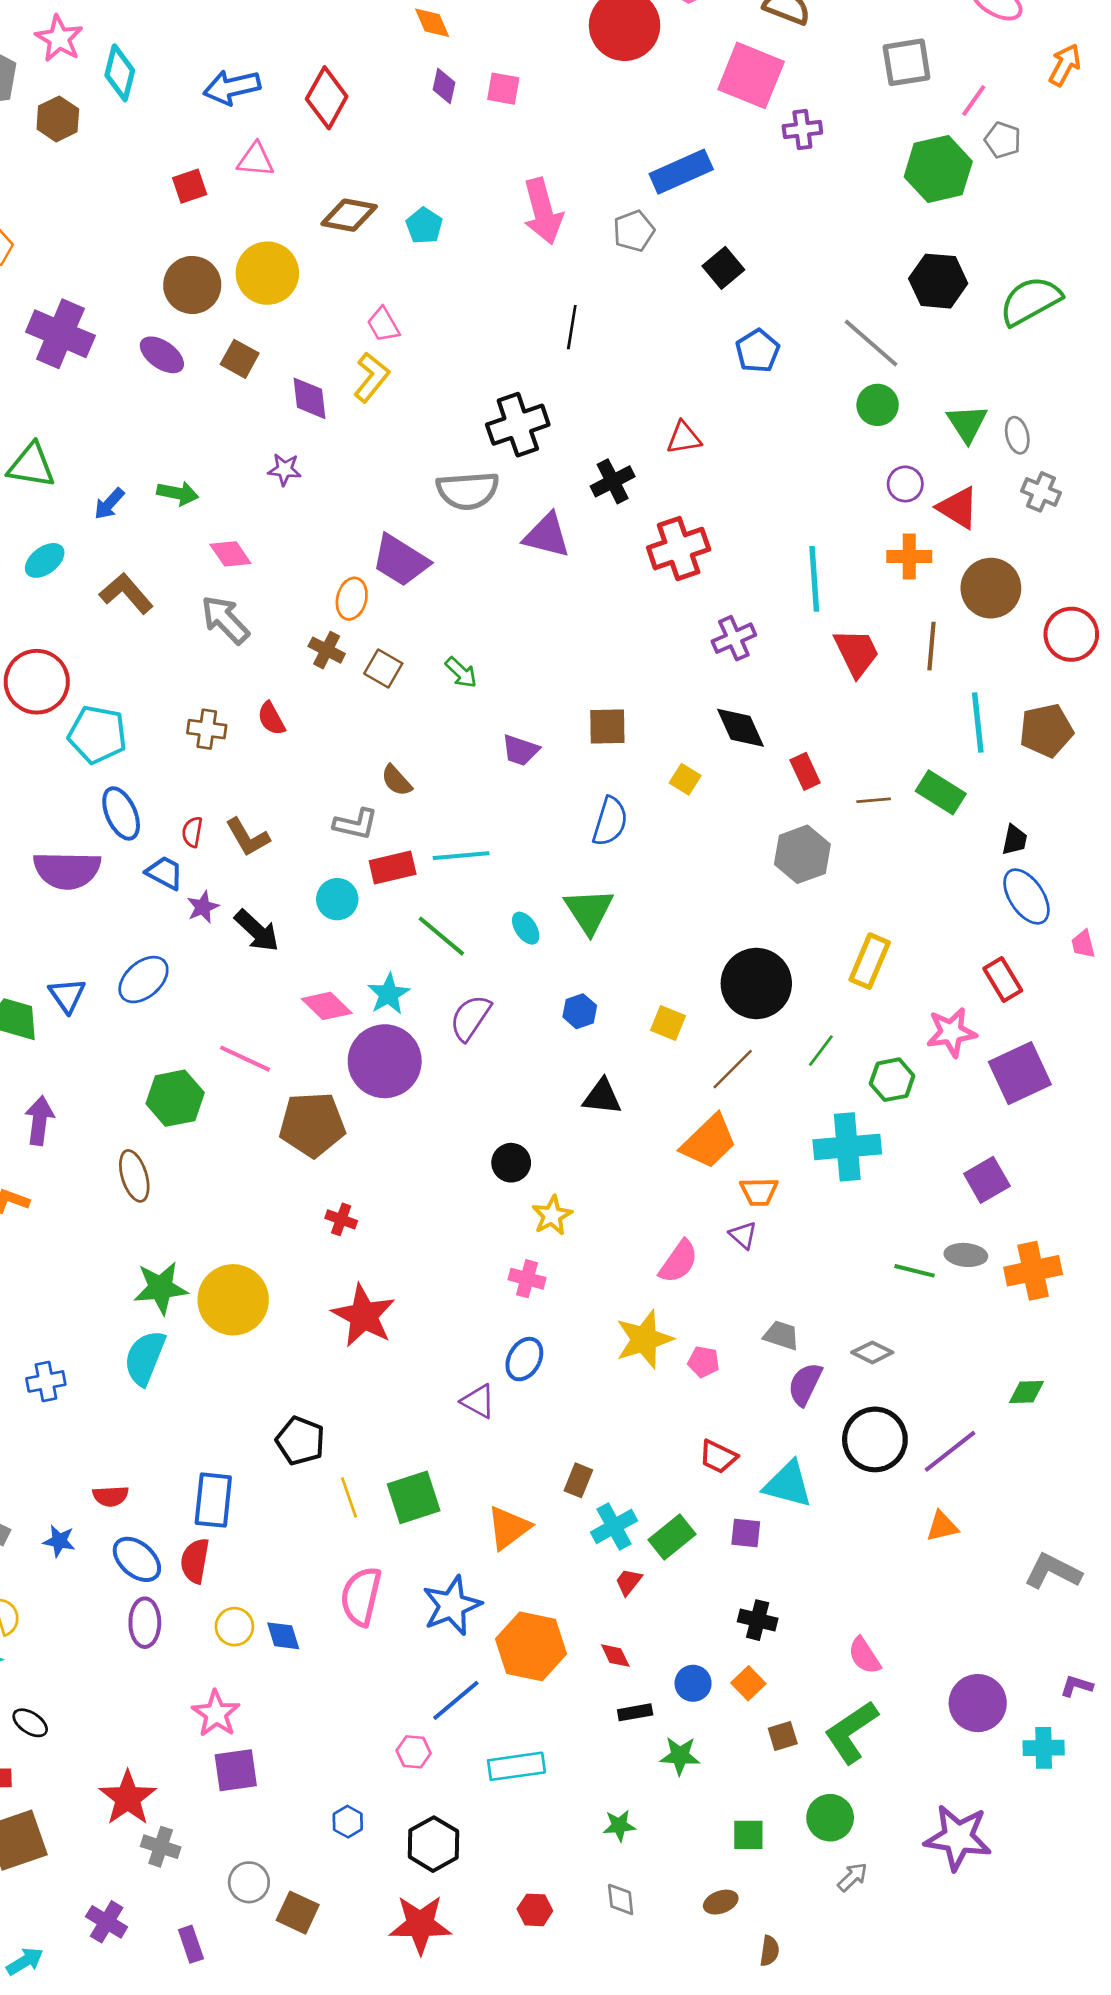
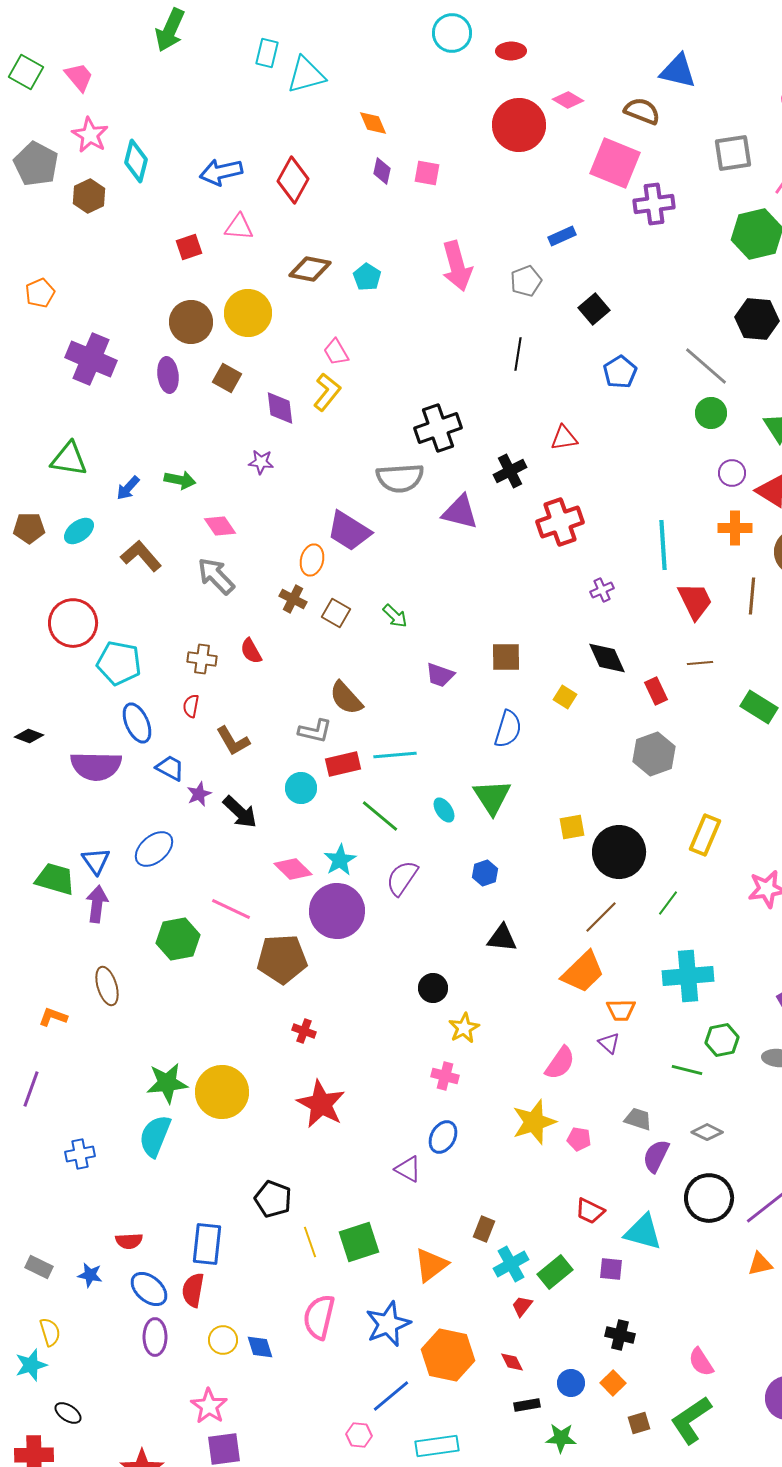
purple cross: (802, 129) -> (654, 204), size x1.4
blue rectangle: (681, 172) -> (562, 236), size x0.6
black line: (572, 327) -> (518, 354), moved
purple ellipse: (162, 355) -> (168, 375), turned 48
purple cross: (734, 638) -> (602, 590), size x0.7
brown semicircle: (397, 781) -> (346, 698), size x1.4
brown line: (874, 800) -> (700, 663), moved
red semicircle: (192, 832) -> (191, 706), moved
yellow square: (668, 1023) -> (572, 827), moved, turned -32
green hexagon: (892, 1080) -> (722, 1040), moved
purple arrow: (39, 1121) -> (97, 904), moved
brown ellipse: (134, 1176) -> (107, 986), moved
green line: (914, 1271) -> (687, 1070), moved

